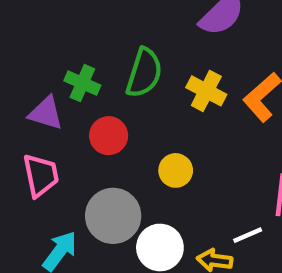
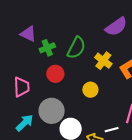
green cross: (82, 83) -> (47, 48), turned 35
purple triangle: (46, 113) -> (28, 34), moved
yellow circle: (176, 170) -> (90, 90), moved

